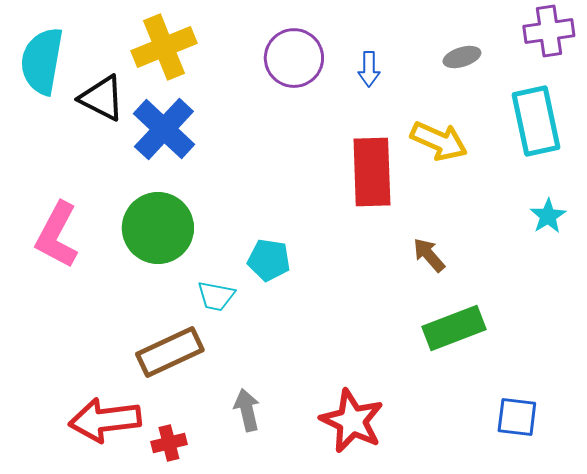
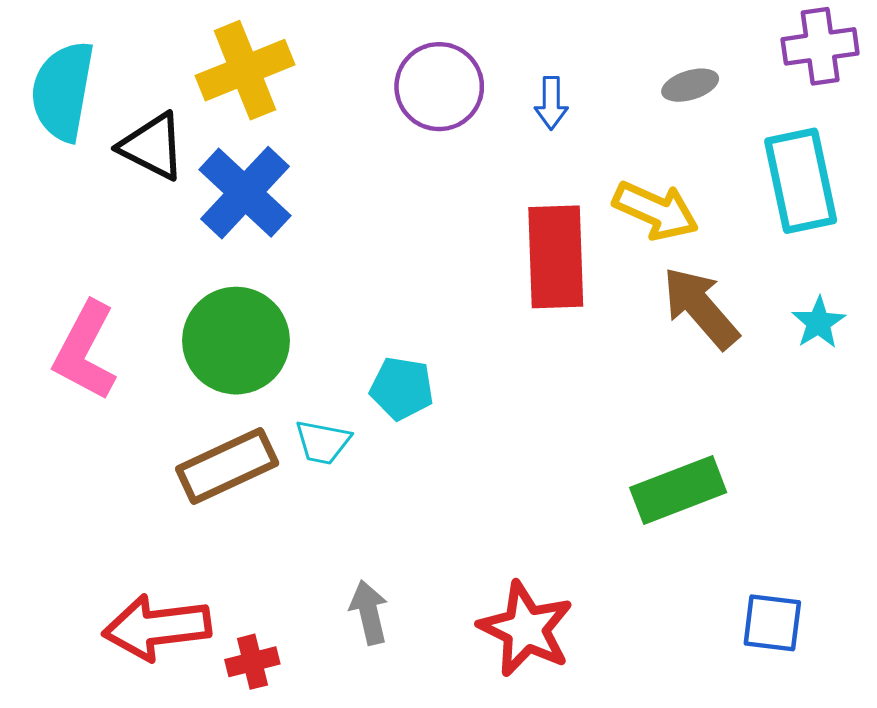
brown arrow: (429, 255) -> (701, 308), moved, size x1.6
brown rectangle: (170, 352) -> (227, 466), moved

